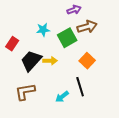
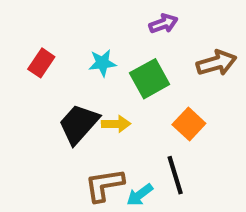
brown arrow: (87, 27) -> (216, 63), moved
red rectangle: (12, 44) -> (41, 63), moved
brown L-shape: (25, 92) -> (104, 185), moved

